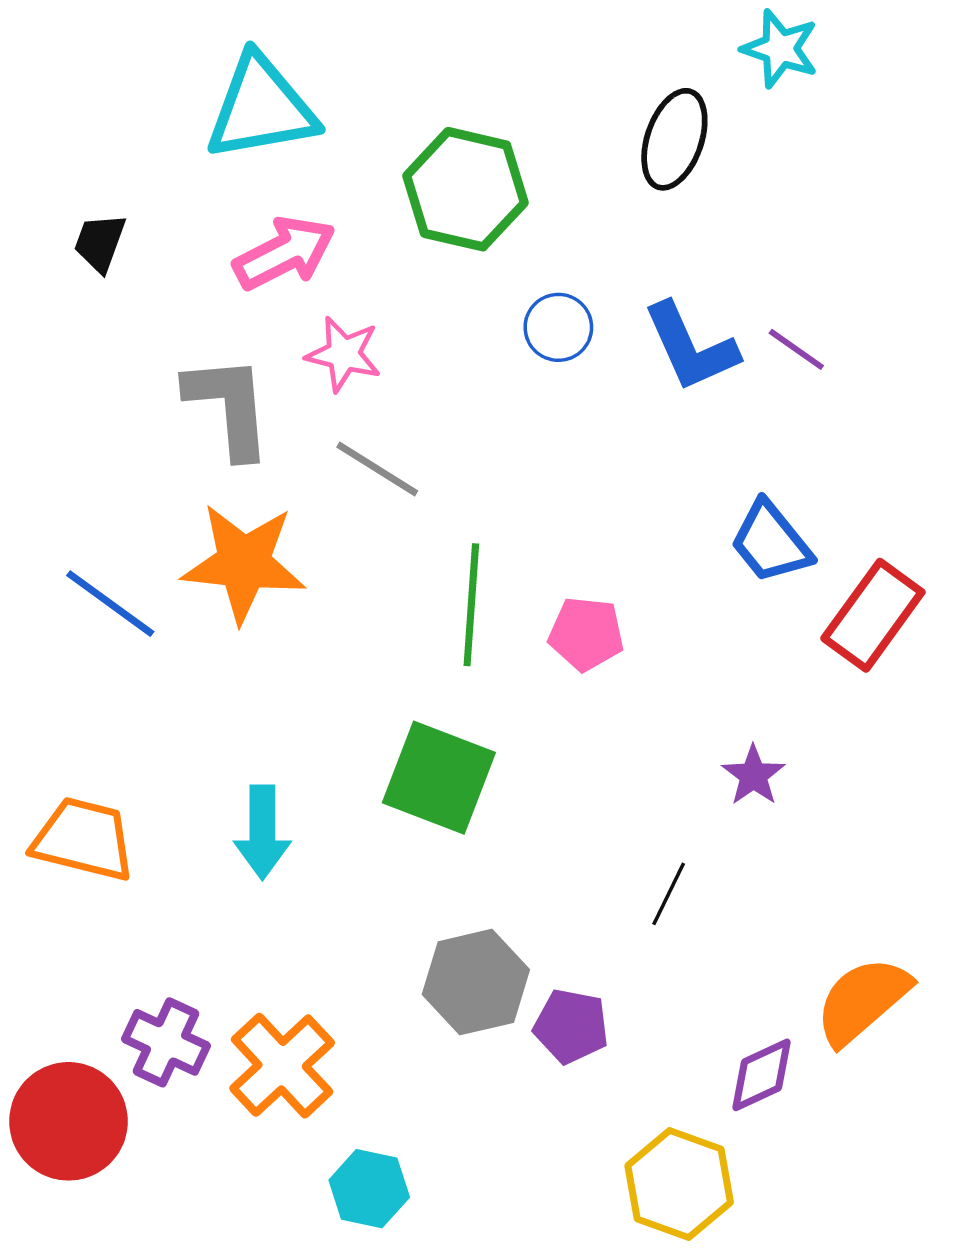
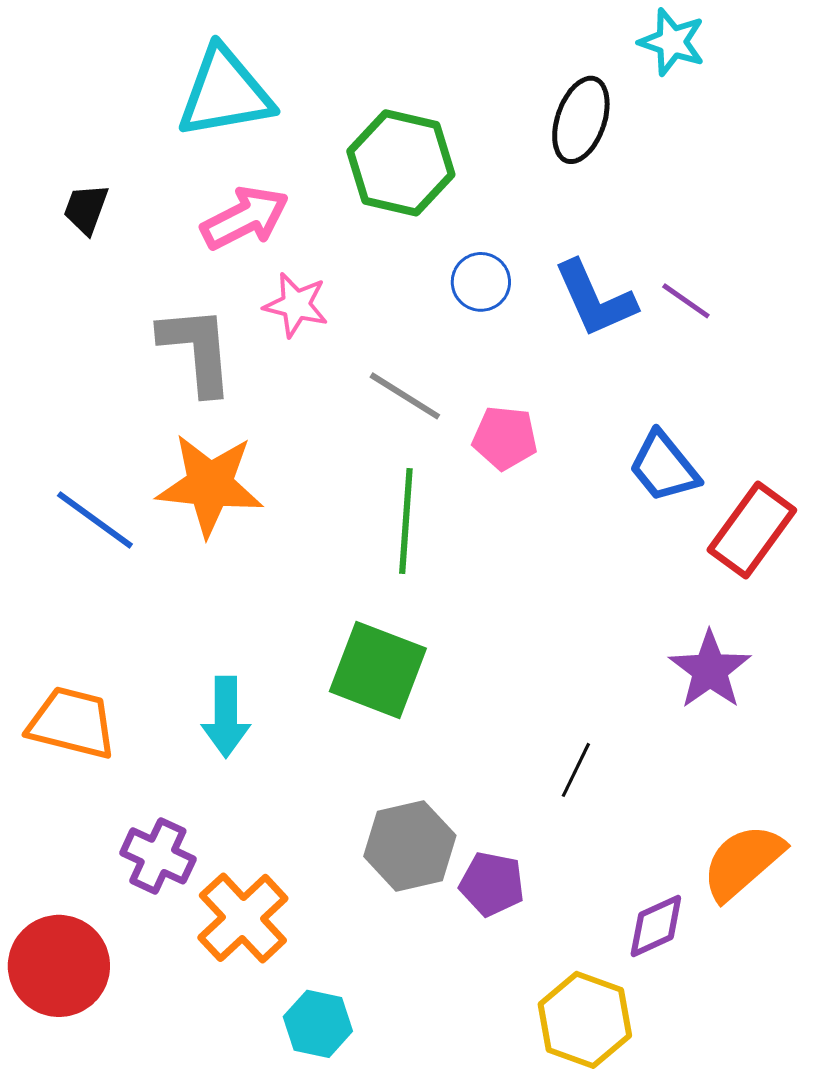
gray line: (377, 469) -> (405, 396), moved
pink pentagon: (586, 634) -> (505, 438), moved
purple star: (753, 775) -> (710, 670), moved, size x1.5
purple cross: (166, 1042) -> (158, 856), moved

